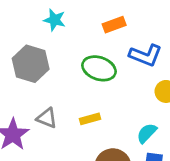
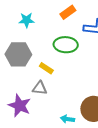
yellow rectangle: (90, 119) -> (46, 68), moved, turned 64

